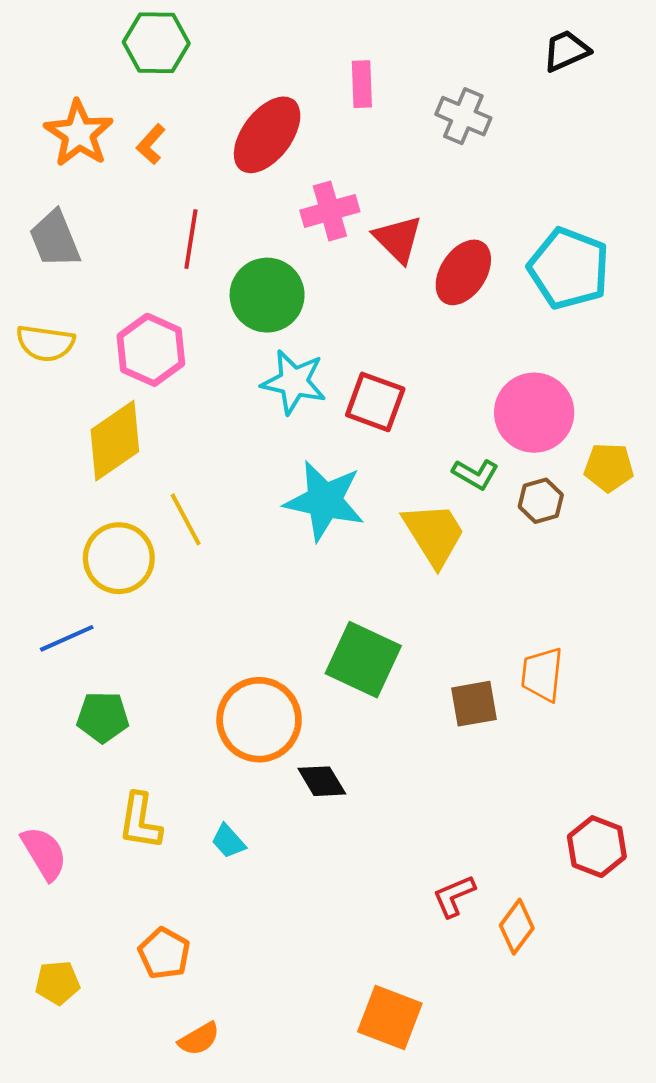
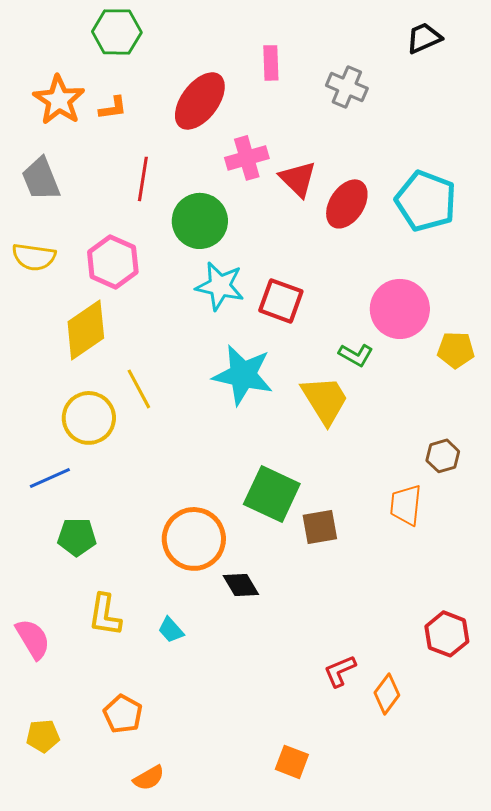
orange L-shape: (151, 144) -> (113, 108), turned -140
brown hexagon: (541, 501) -> (443, 456), moved
brown square: (474, 704) -> (320, 527), moved
orange square: (390, 1017) -> (292, 762), size x0.7

